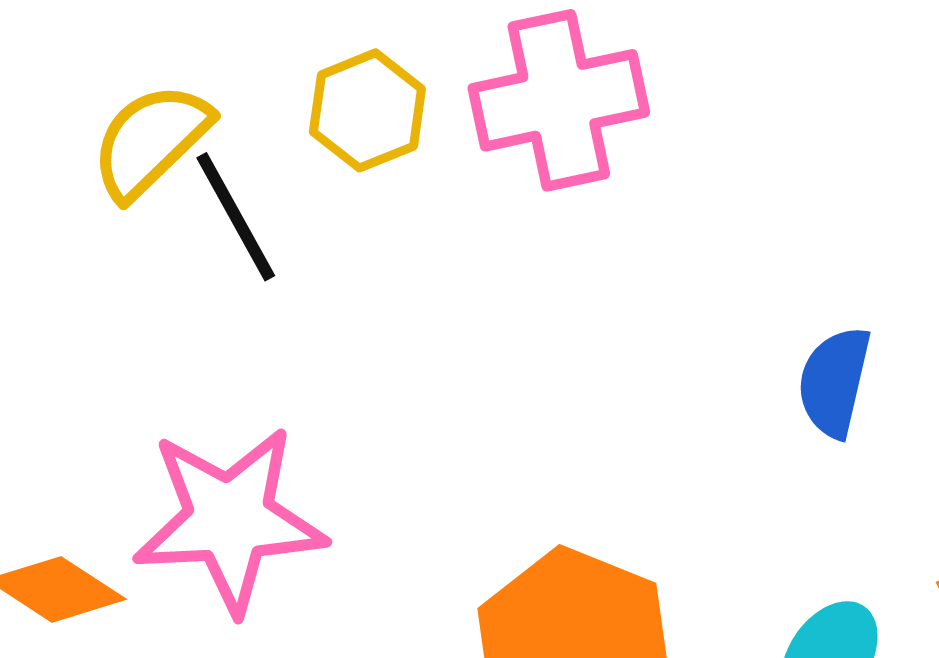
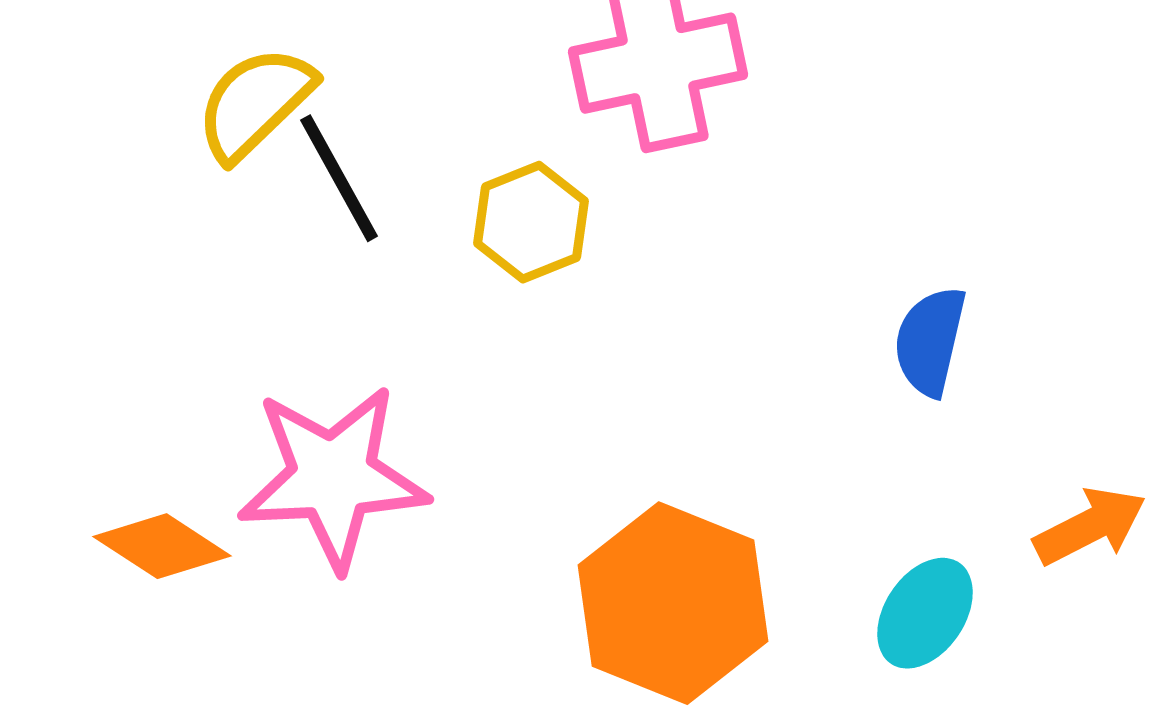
yellow hexagon: (367, 110) -> (531, 222), moved

